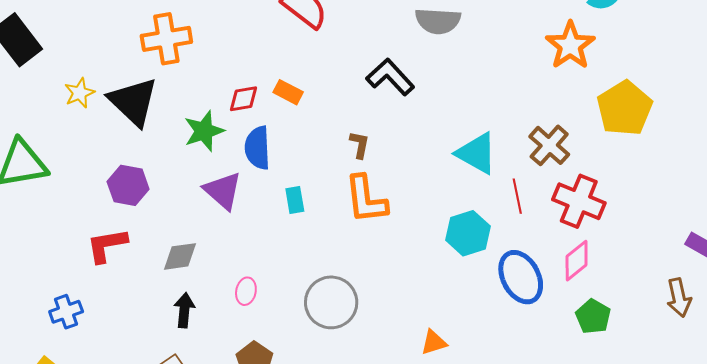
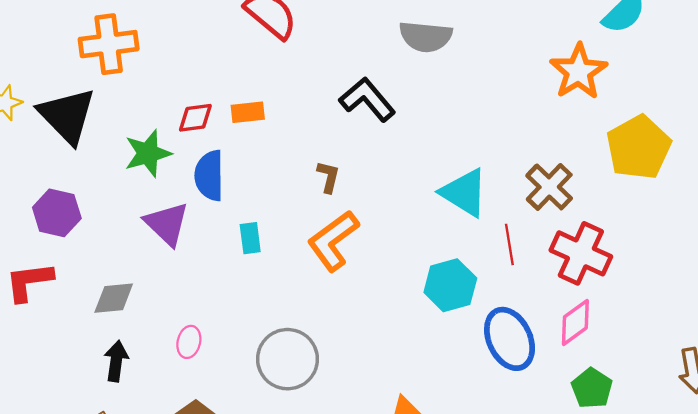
orange rectangle: (288, 92) -> (248, 112), turned -36
orange L-shape: (366, 199) -> (333, 241), turned 58

